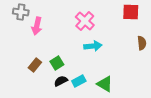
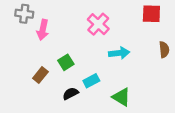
cyan arrow: (93, 46) -> (119, 53), moved
green square: (57, 63) -> (66, 62), moved
cyan rectangle: (79, 81) -> (91, 81), moved

